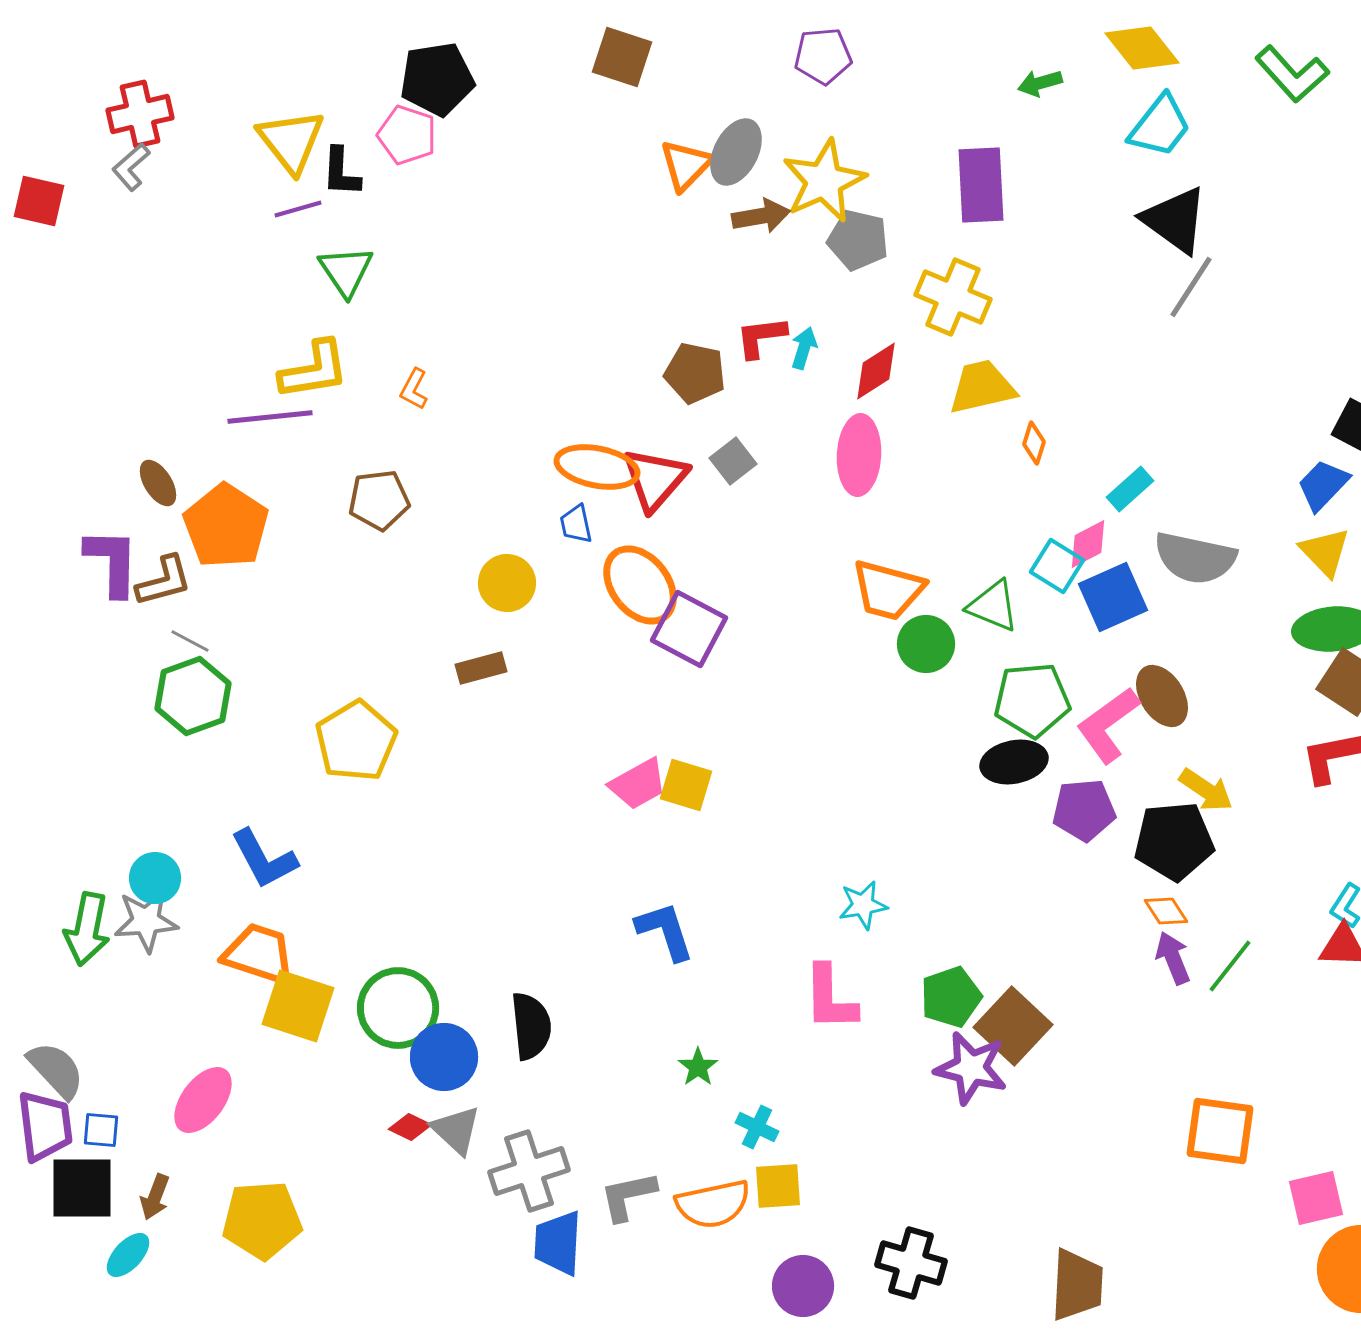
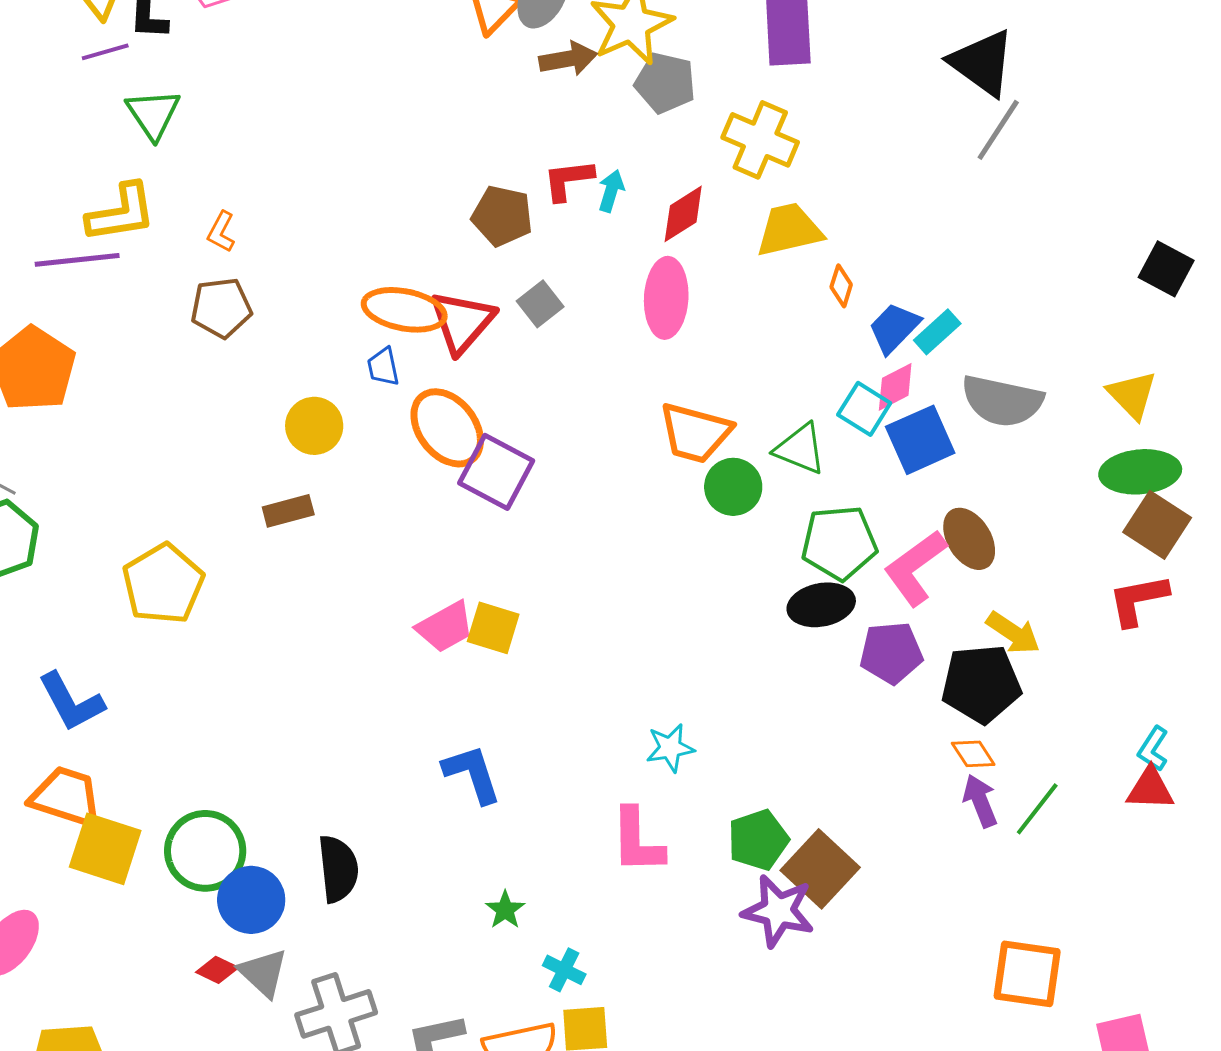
blue trapezoid: (1323, 485) -> (894, 328), moved
brown pentagon: (379, 500) -> (221, 308), moved

